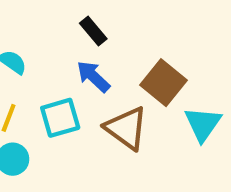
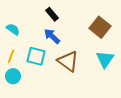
brown square: (164, 83) -> (100, 27), moved
cyan square: (60, 118) -> (36, 56), turned 30

